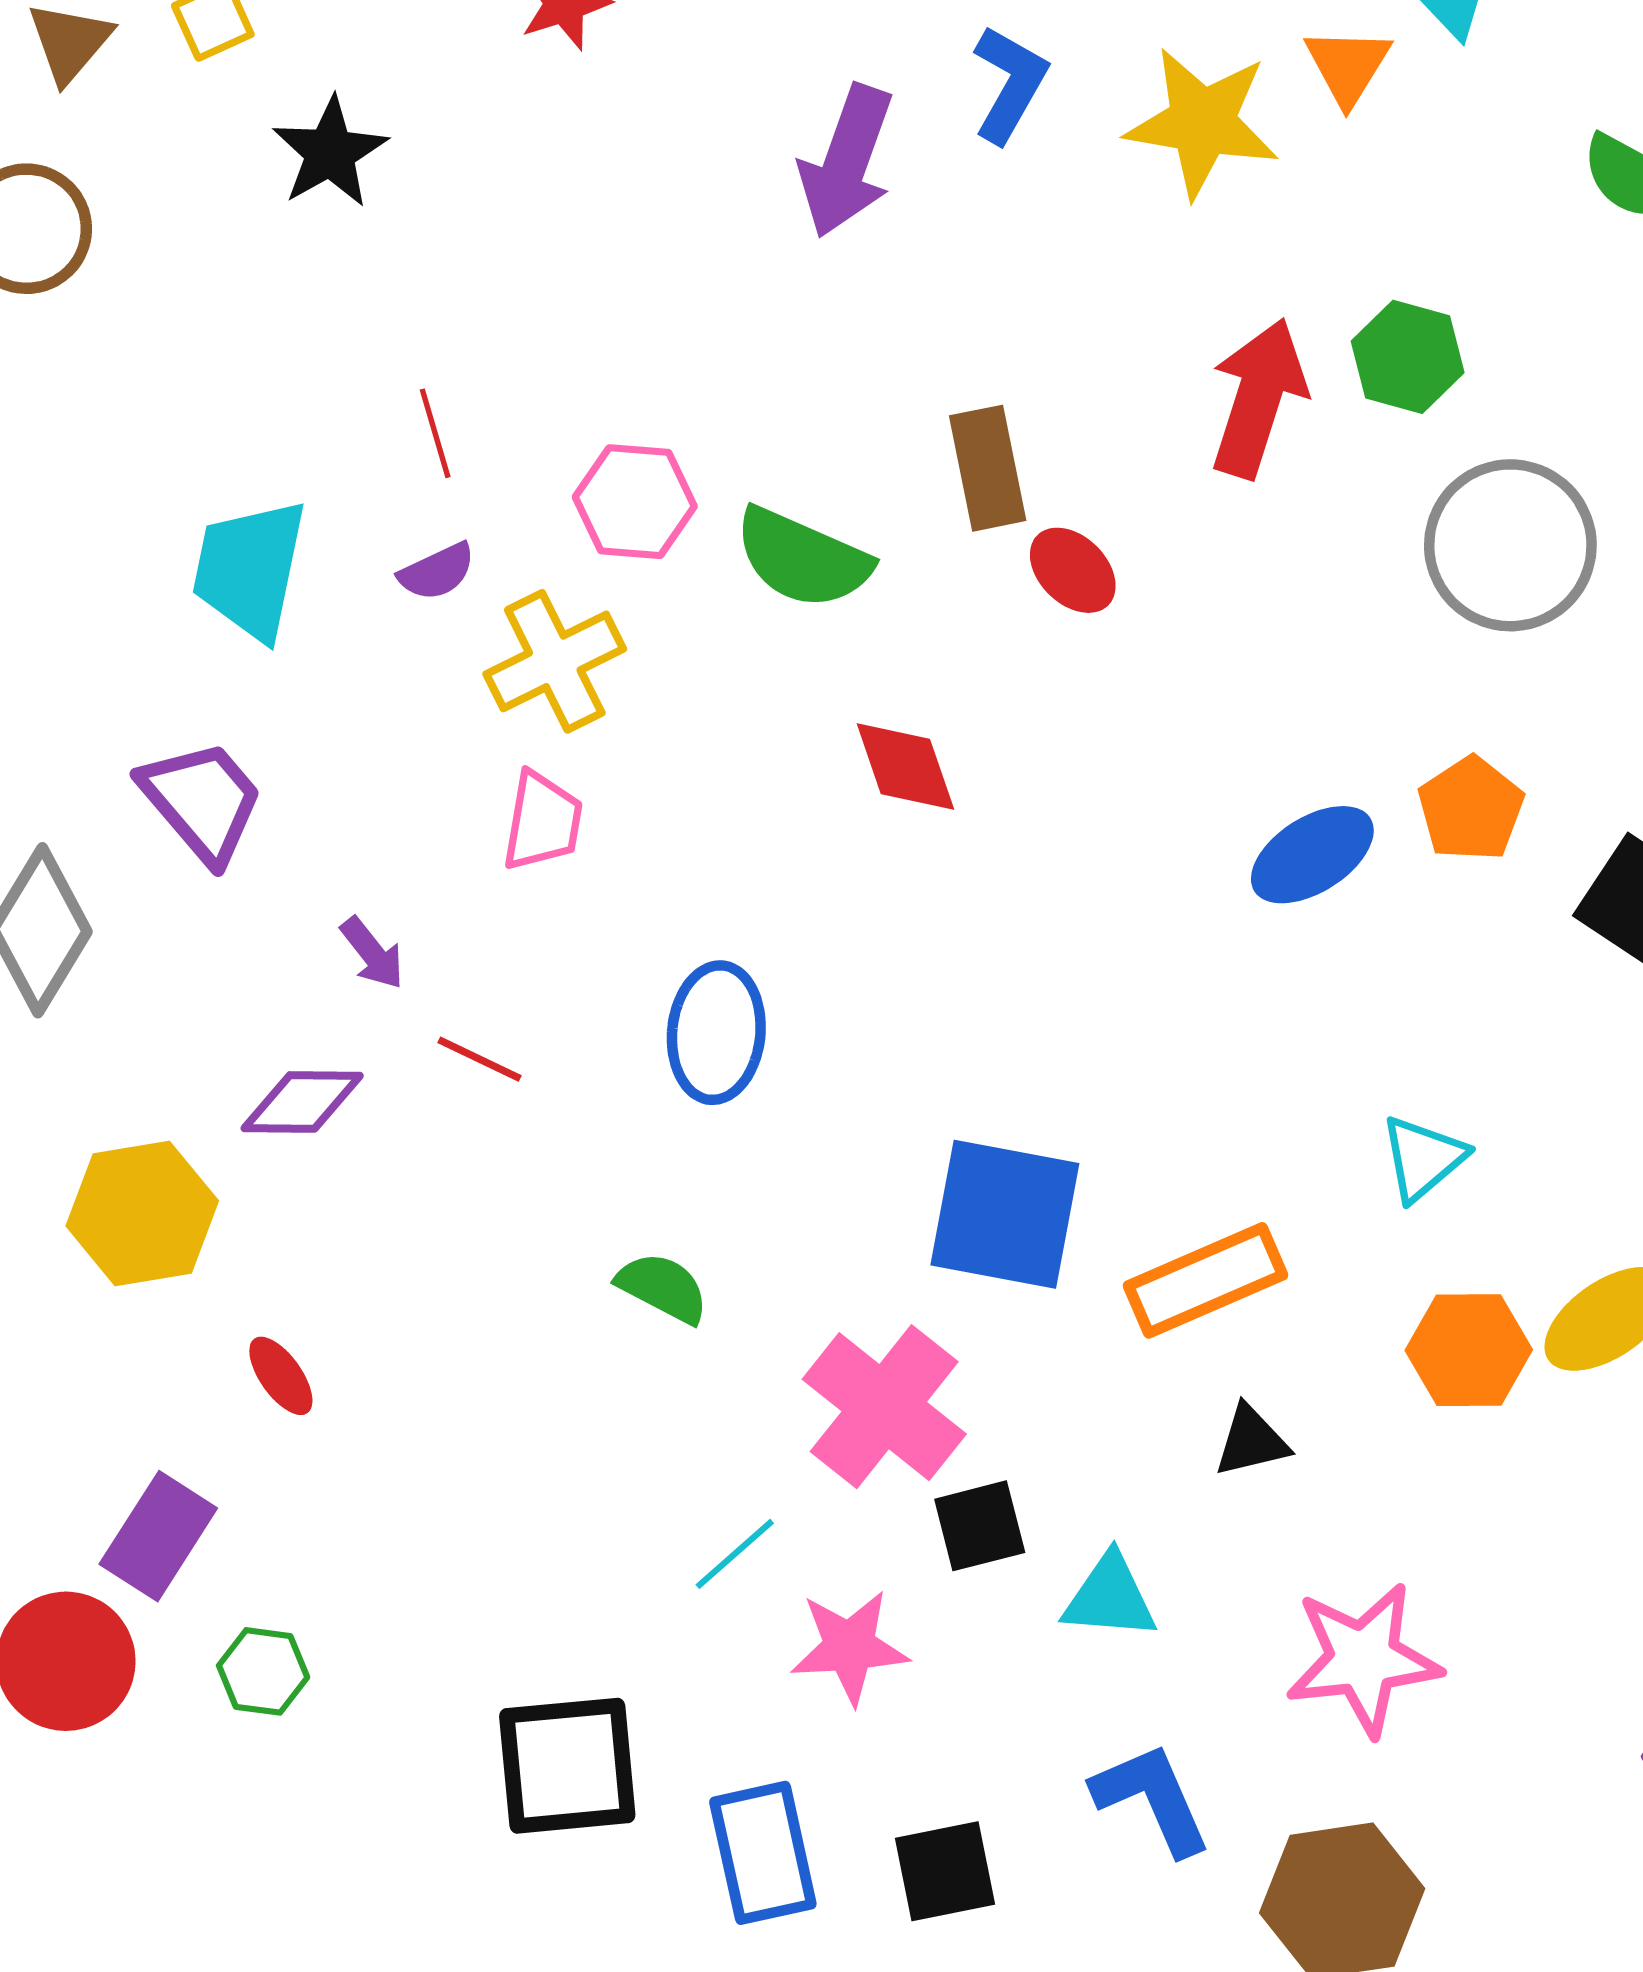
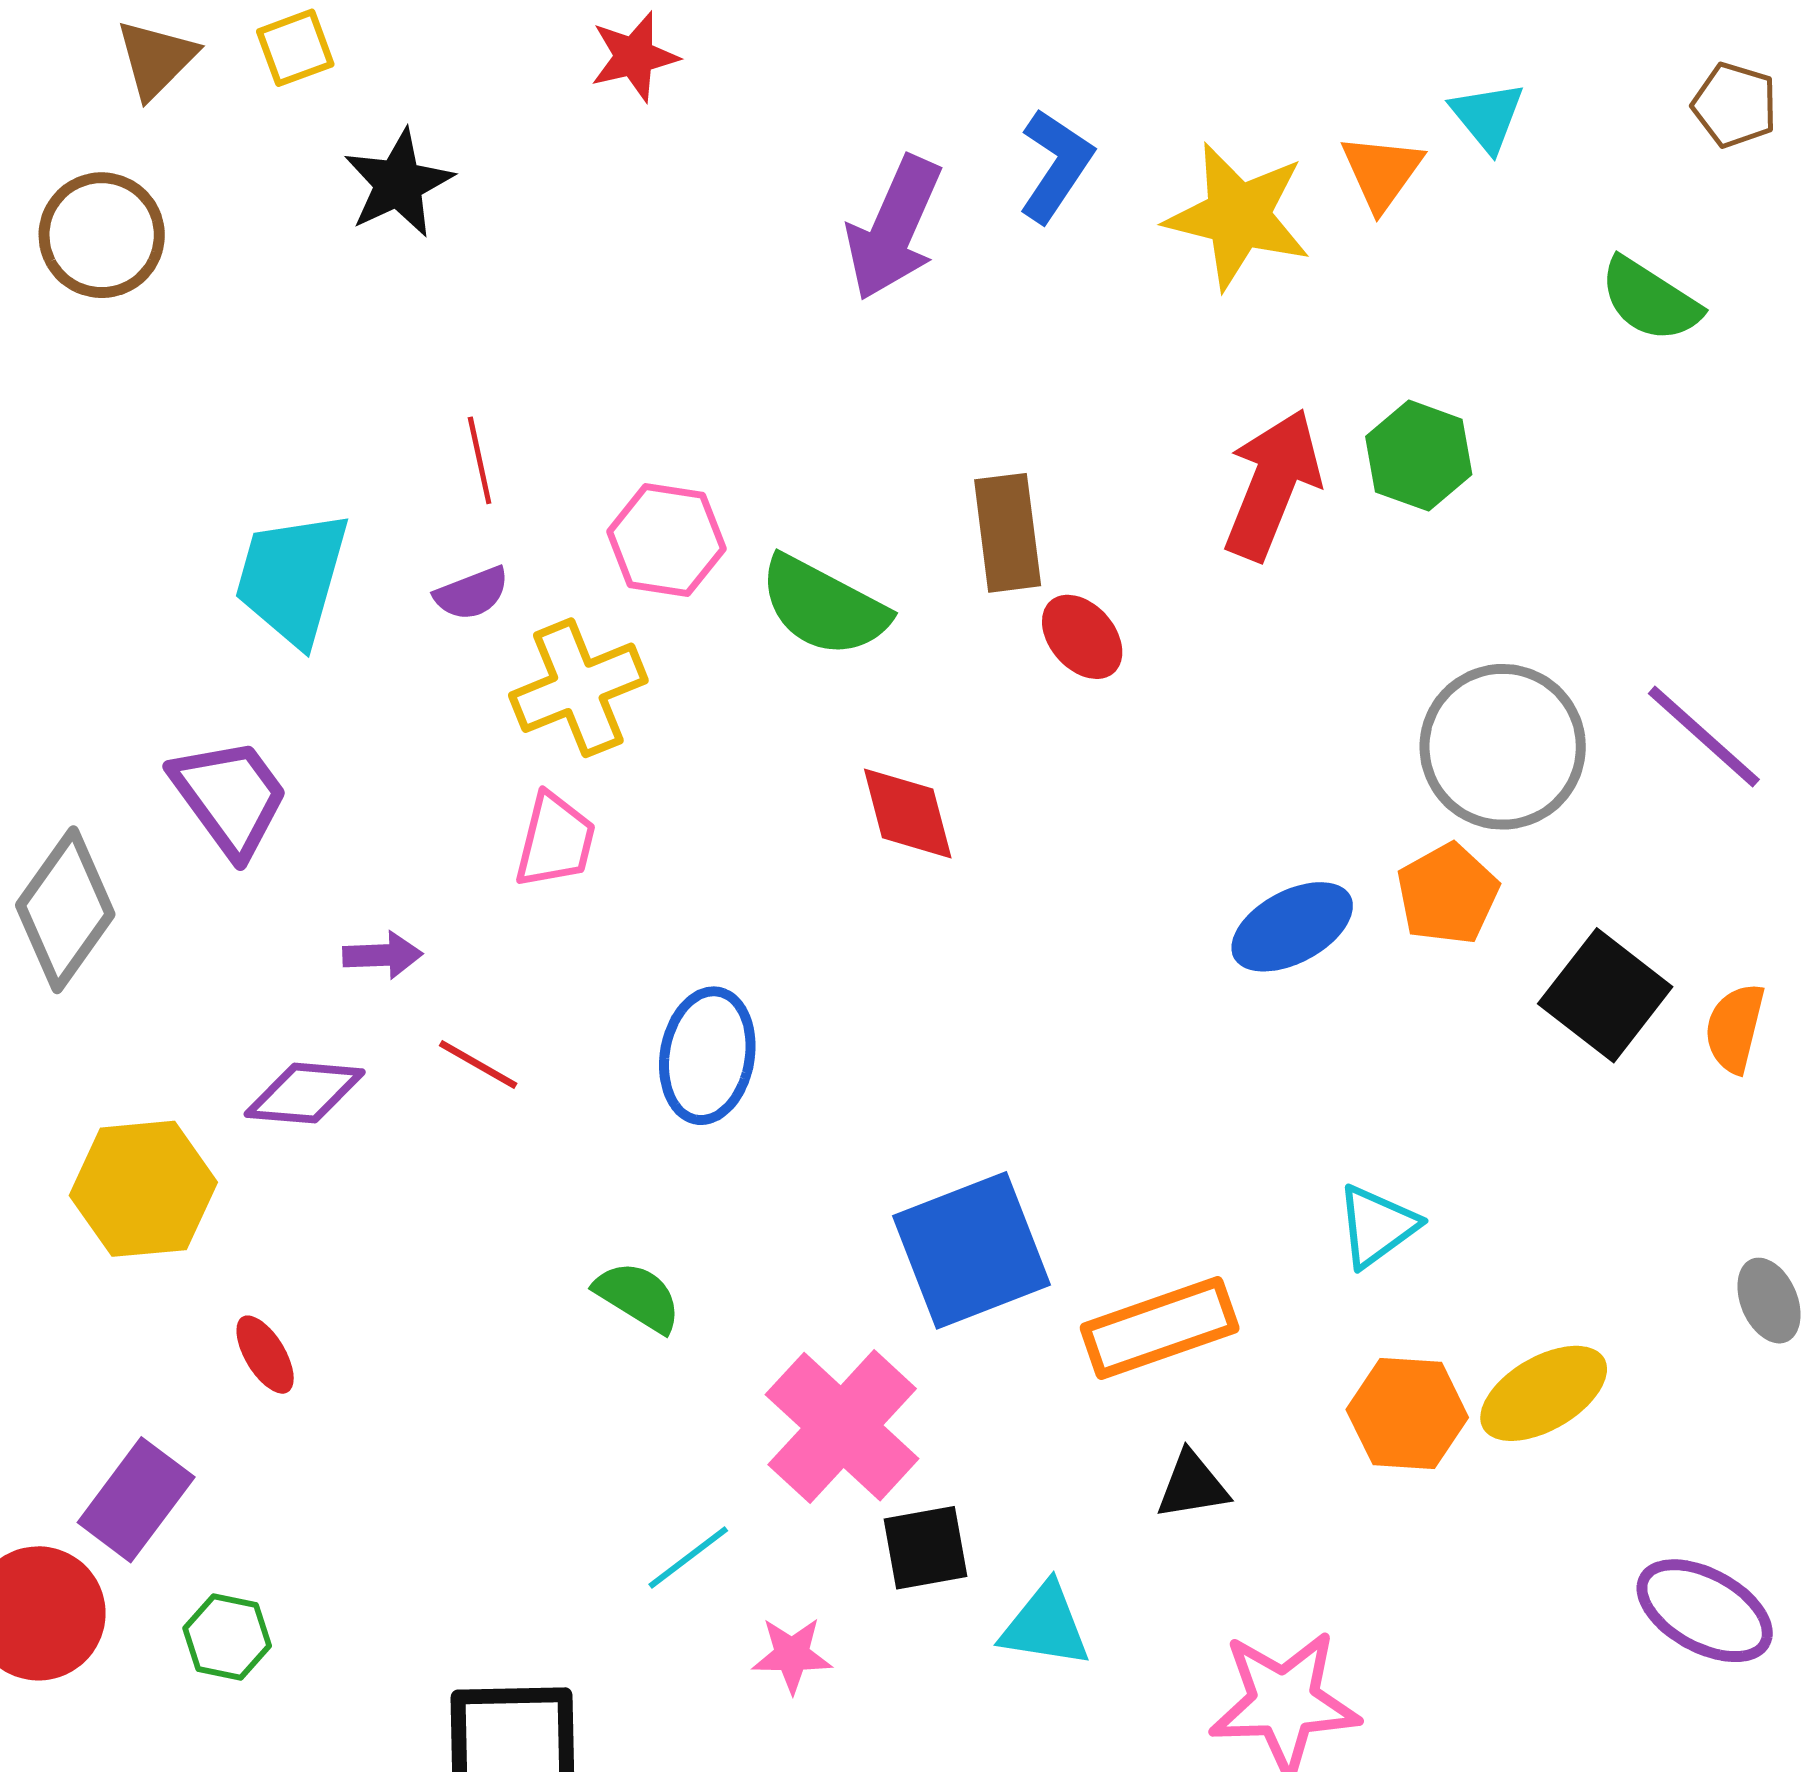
gray circle: (1510, 545) -> (1503, 747), moved
purple arrow: (372, 953) -> (383, 955), turned -58
blue square: (1005, 1214) -> (972, 1250), turned -36
pink star: (850, 1647) -> (792, 1655), size x0.7

